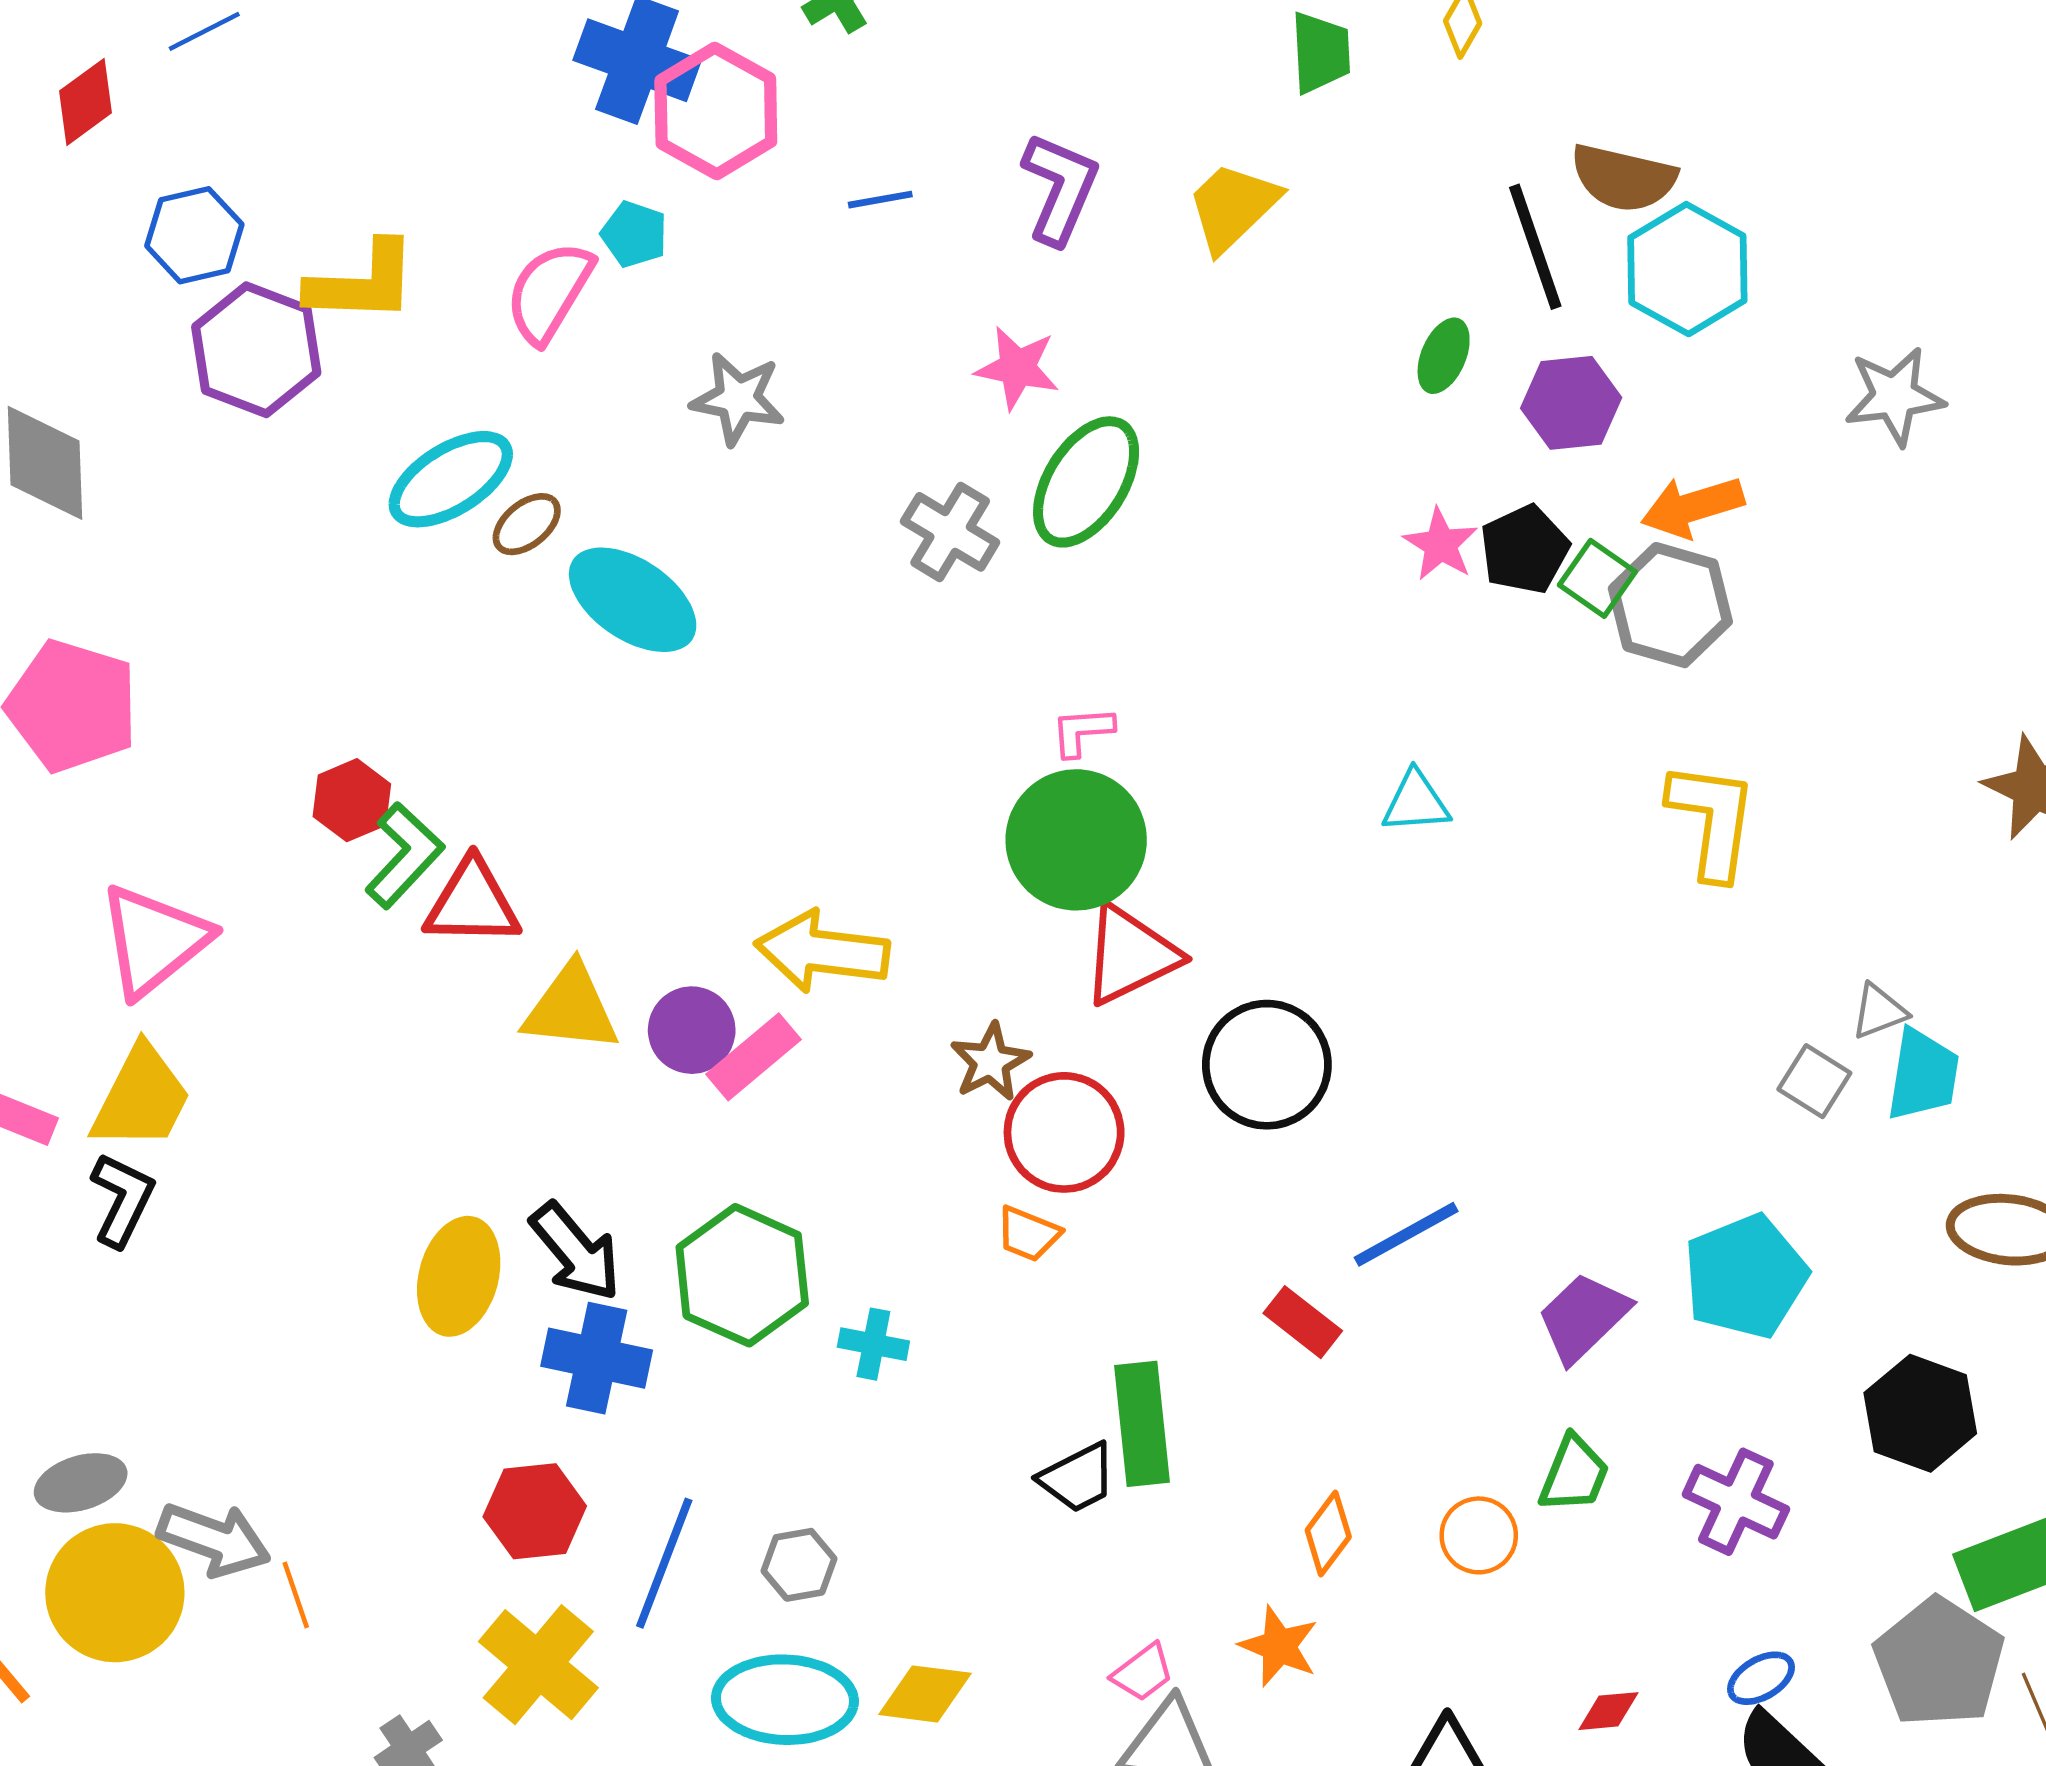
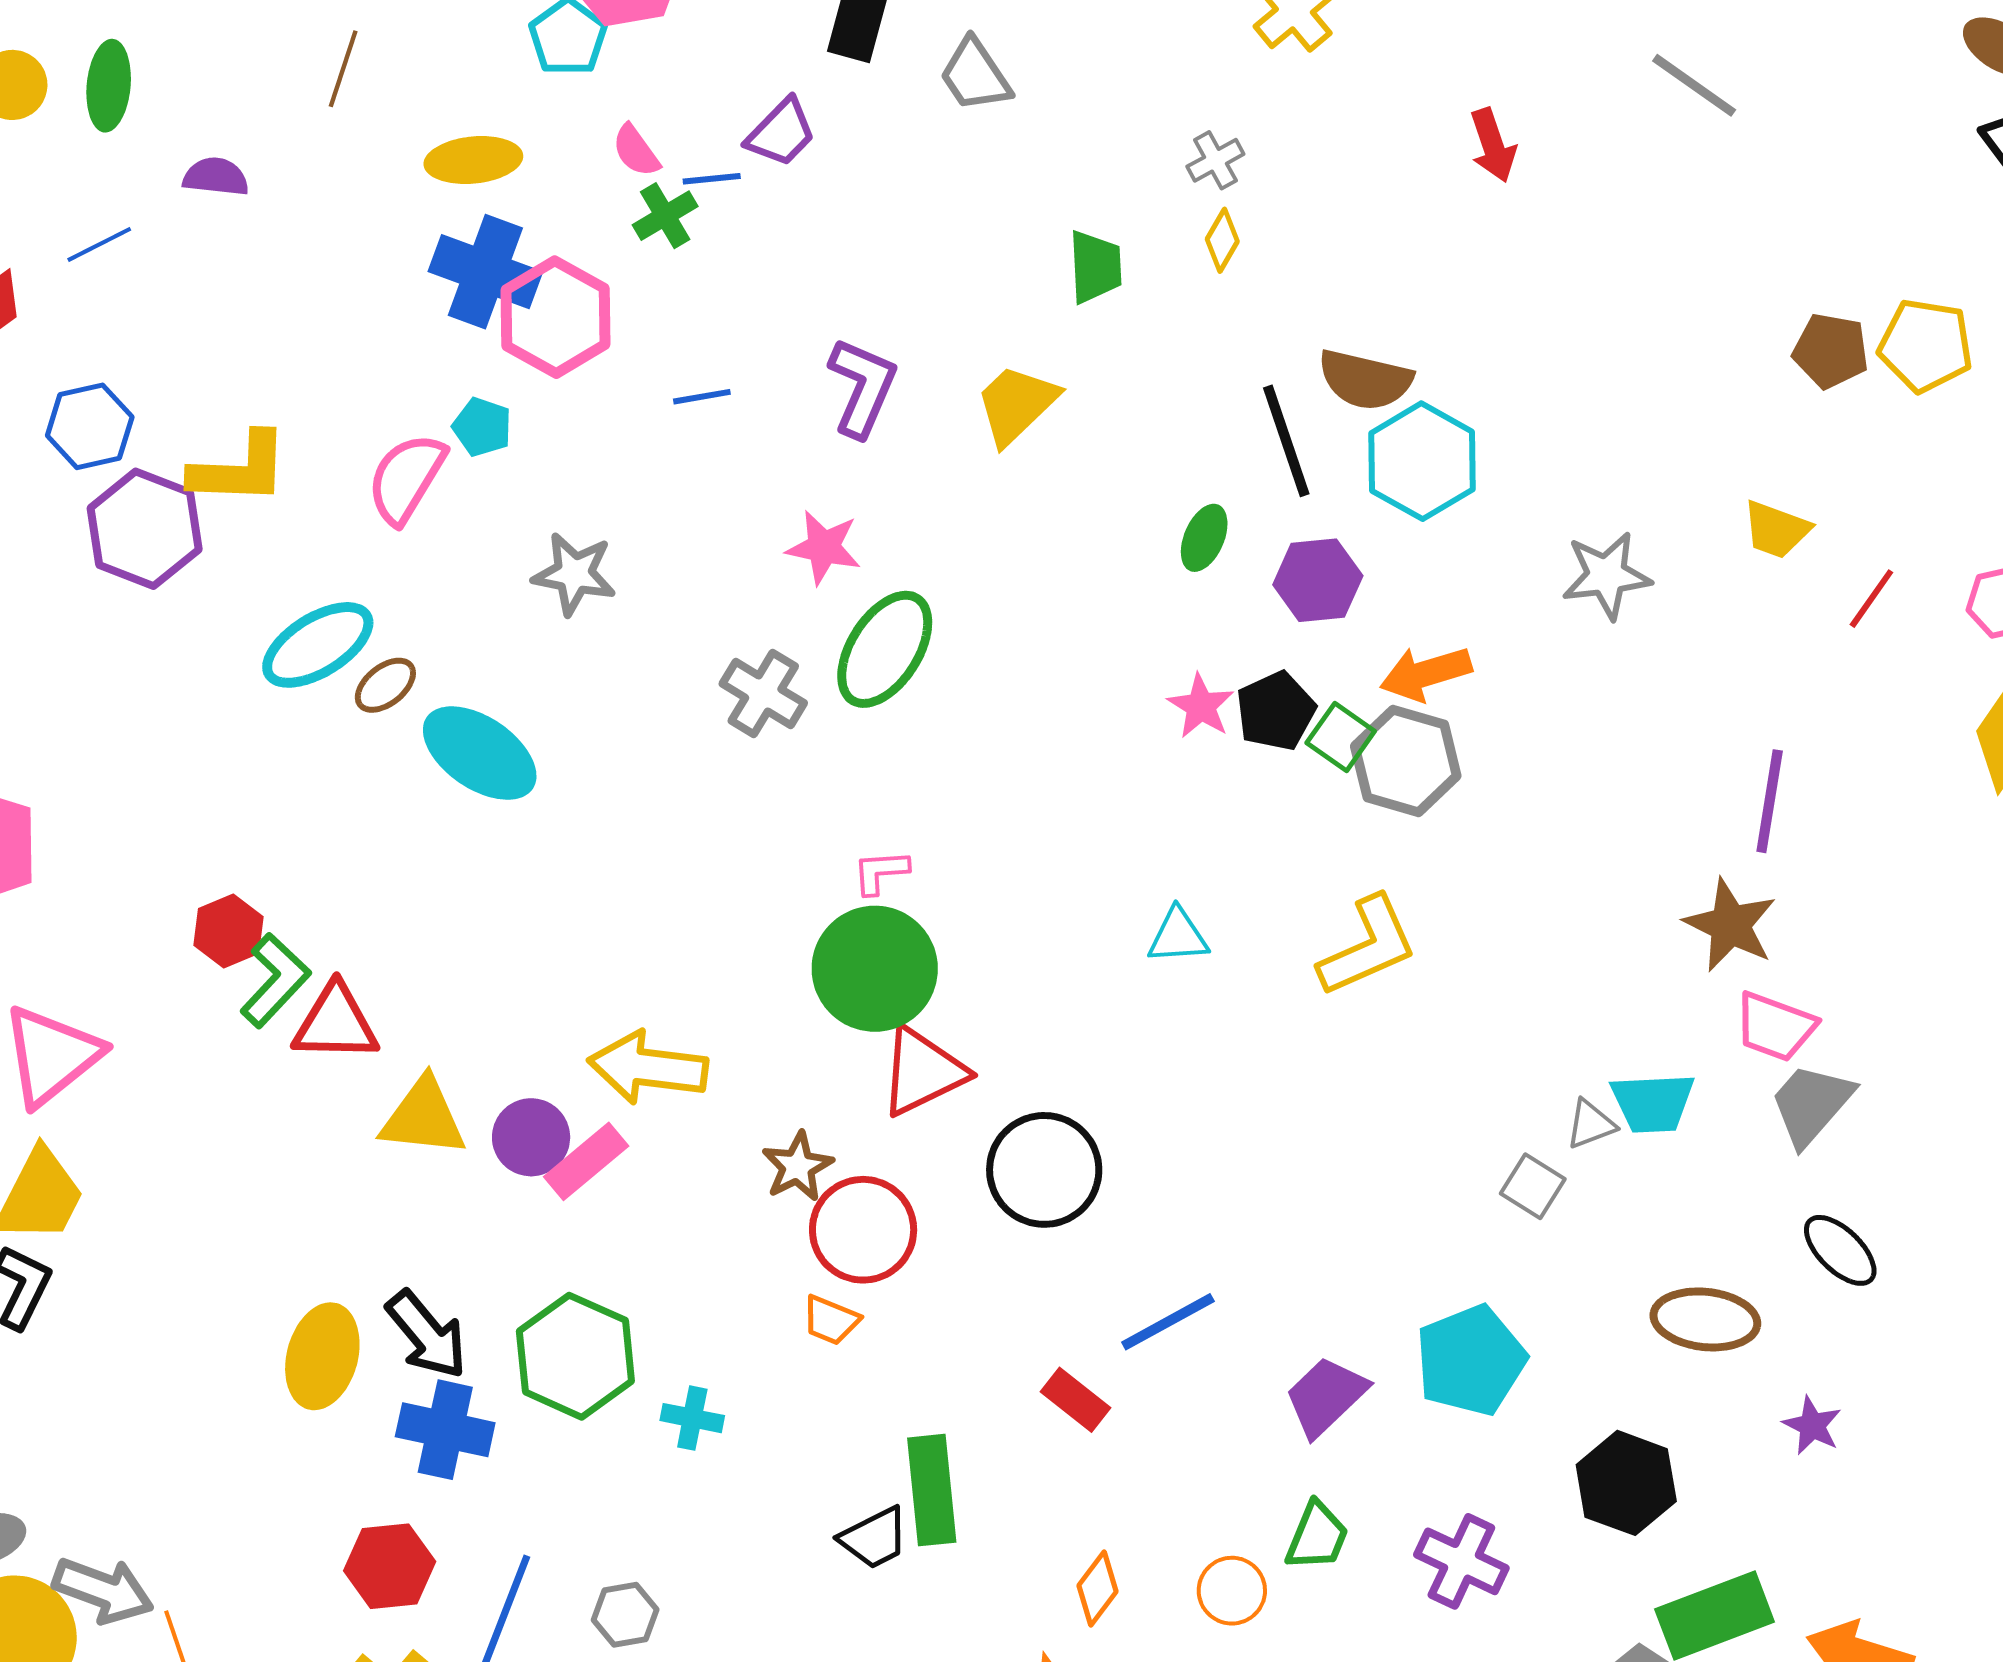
yellow L-shape: (1712, 820) -> (1368, 946), moved, turned 58
cyan trapezoid: (1923, 1075) -> (1653, 1103), moved, turned 78

